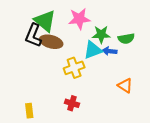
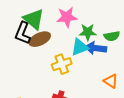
brown ellipse: (51, 42) -> (40, 39), turned -40
blue arrow: (110, 51) -> (96, 48), size x1.5

